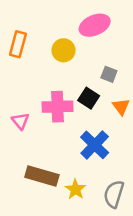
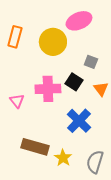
yellow circle: (63, 50) -> (53, 42), size x1.4

